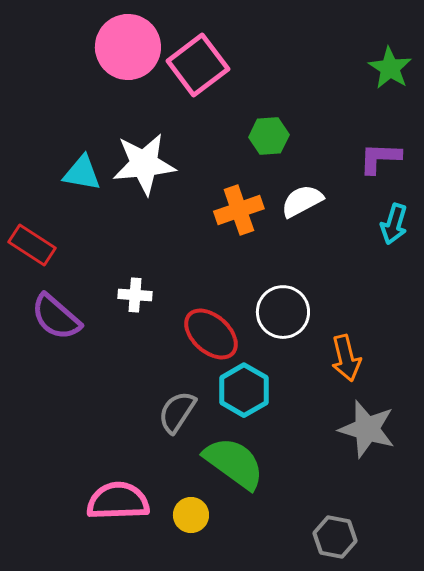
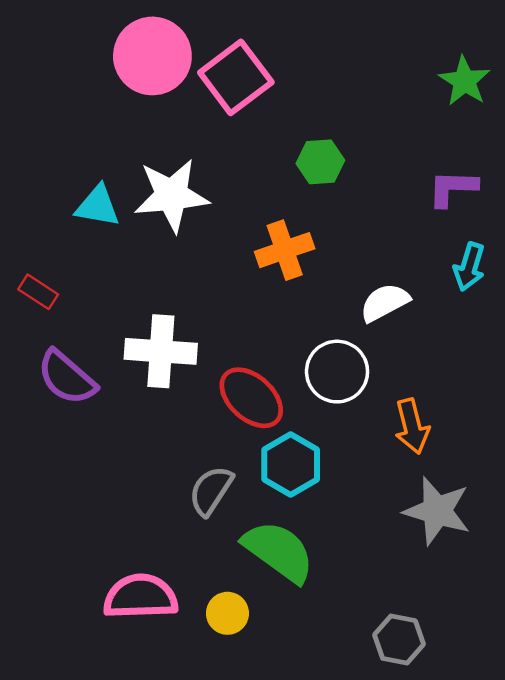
white semicircle: (302, 201) -> (385, 302), moved
red rectangle: (32, 245) -> (38, 292), size x0.7
white cross: (135, 295) -> (161, 351), size x1.8

